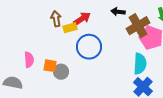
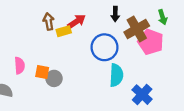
black arrow: (118, 12) -> (115, 14), turned -96
blue circle: (89, 47) -> (104, 47), moved
cyan semicircle: (140, 64) -> (116, 75), moved

